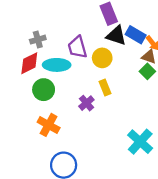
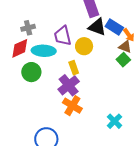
yellow rectangle: (105, 88) -> (74, 68), moved
purple cross: (86, 103) -> (69, 85), size x1.5
orange cross: (49, 125) -> (72, 106), moved
cyan cross: (140, 142) -> (115, 121), size x0.7

